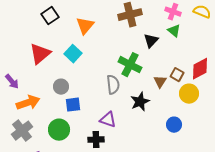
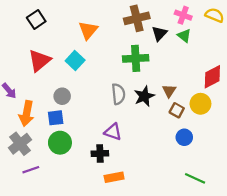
black square: (50, 16) -> (36, 19), moved
black triangle: (151, 41) -> (159, 34), moved
green cross: (130, 65) -> (136, 58), moved, turned -30
brown square: (177, 75) -> (177, 110), moved
black star: (140, 102) -> (144, 96), moved
orange arrow: (28, 103) -> (26, 113), turned 120
blue square: (73, 105) -> (56, 118), moved

